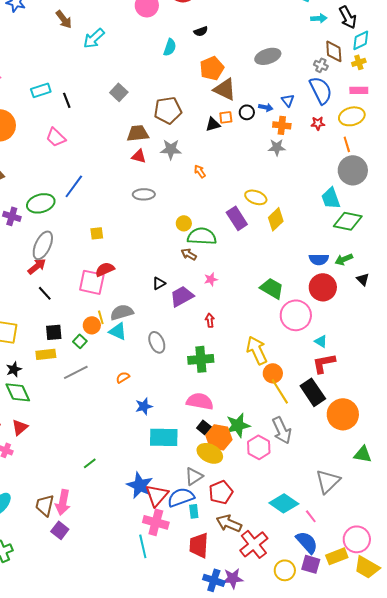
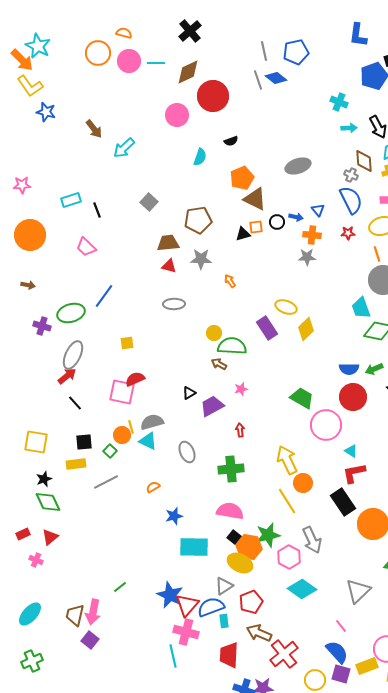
yellow line: (280, 391) -> (287, 501), moved
green line: (90, 463) -> (120, 587), moved
cyan diamond: (284, 503) -> (302, 589), moved

